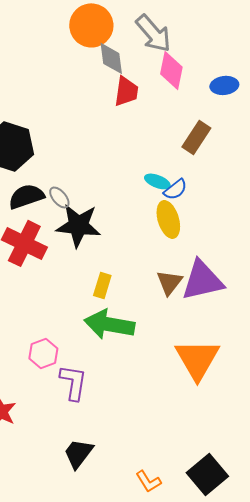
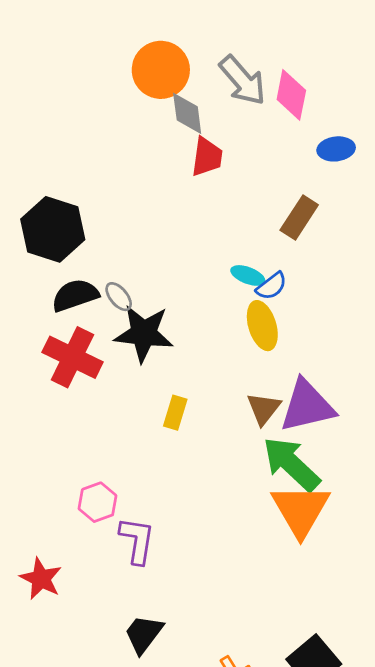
pink diamond: (171, 70) -> (291, 95), moved
green arrow: (109, 324) -> (291, 464), moved, turned 33

